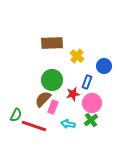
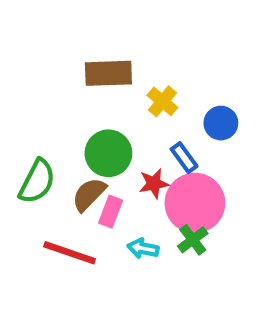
blue rectangle: (87, 82) -> (184, 158), turned -56
pink circle: (92, 103) -> (195, 203), size x1.4
green semicircle: (16, 115) -> (37, 181), moved, size x1.5

